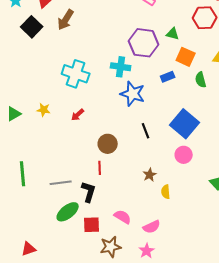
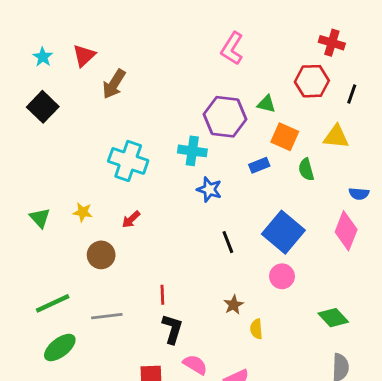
black square: (32, 27) -> (43, 107), moved
blue star: (133, 94) -> (209, 189), size x0.7
green triangle: (14, 114) -> (40, 218), turned -42
brown circle: (108, 144) -> (101, 255), moved
green line: (23, 174) -> (53, 303), turned 70
black L-shape: (89, 192) -> (172, 329), moved
green ellipse: (68, 212) -> (60, 348), moved

